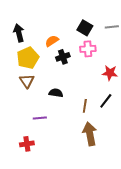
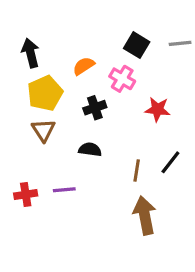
pink cross: (88, 49) -> (122, 79), moved, turned 35
black cross: (63, 57) -> (95, 108), moved
red star: (110, 73) -> (158, 109), moved
red cross: (27, 144) -> (26, 195), moved

